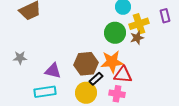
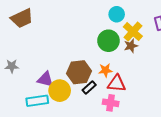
yellow cross: (139, 24) -> (133, 32), turned -30
orange star: (112, 62) -> (105, 70), size x0.6
yellow circle: (86, 93) -> (60, 91), moved

